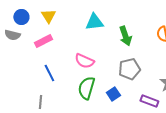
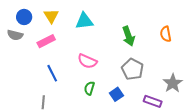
cyan triangle: (94, 22) -> (84, 21), moved
gray pentagon: (129, 69) -> (133, 69), turned -30
green semicircle: (86, 88) -> (89, 88), size x0.6

